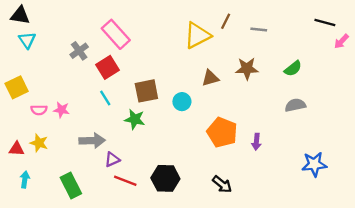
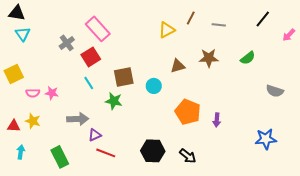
black line: (325, 22) -> (263, 19), moved, turned -66
yellow triangle: (197, 35) -> (167, 30), size x0.7
gray semicircle: (295, 105) -> (275, 91), moved, turned -150
black hexagon: (165, 178) -> (153, 151), moved

